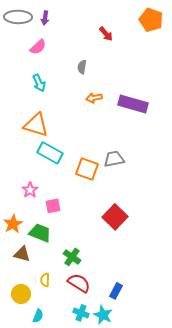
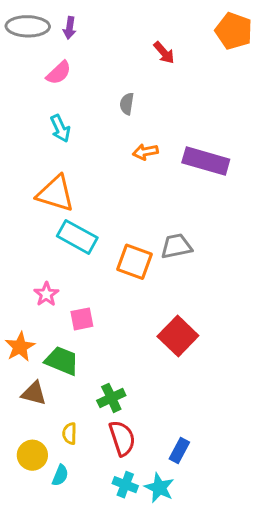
green cross: (72, 257) -> (111, 398), turned 30
red semicircle: (79, 283) -> (122, 438), turned 40
cyan semicircle: (38, 316) -> (60, 475), moved

